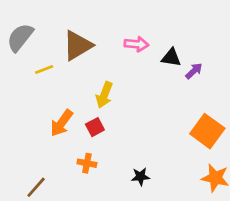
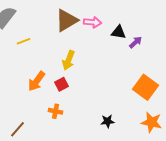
brown triangle: (78, 45) -> (67, 20), moved
black star: (140, 177) -> (108, 121), moved

